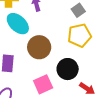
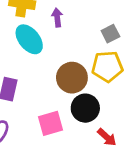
brown circle: (39, 47) -> (72, 78), moved

